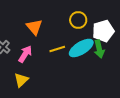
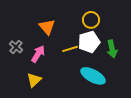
white pentagon: (103, 31) -> (89, 42), moved
cyan ellipse: (81, 48) -> (93, 76), moved, turned 60

